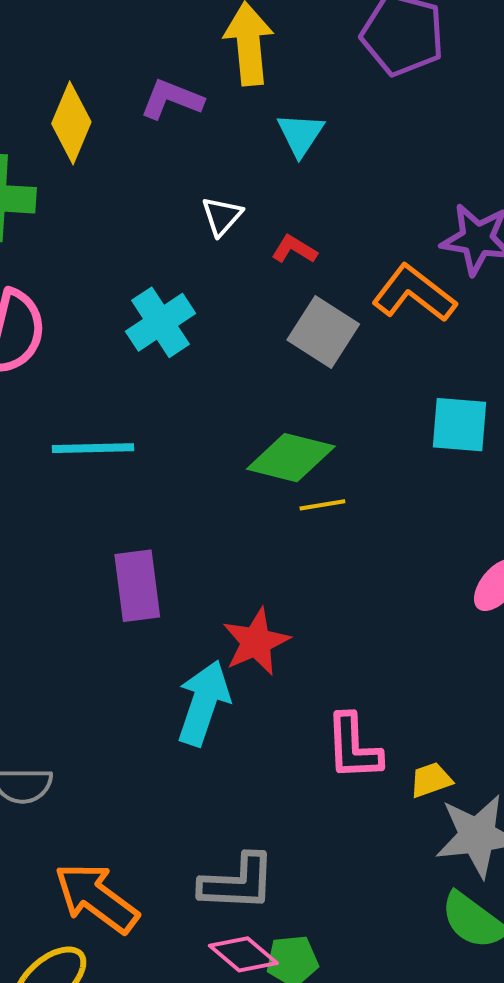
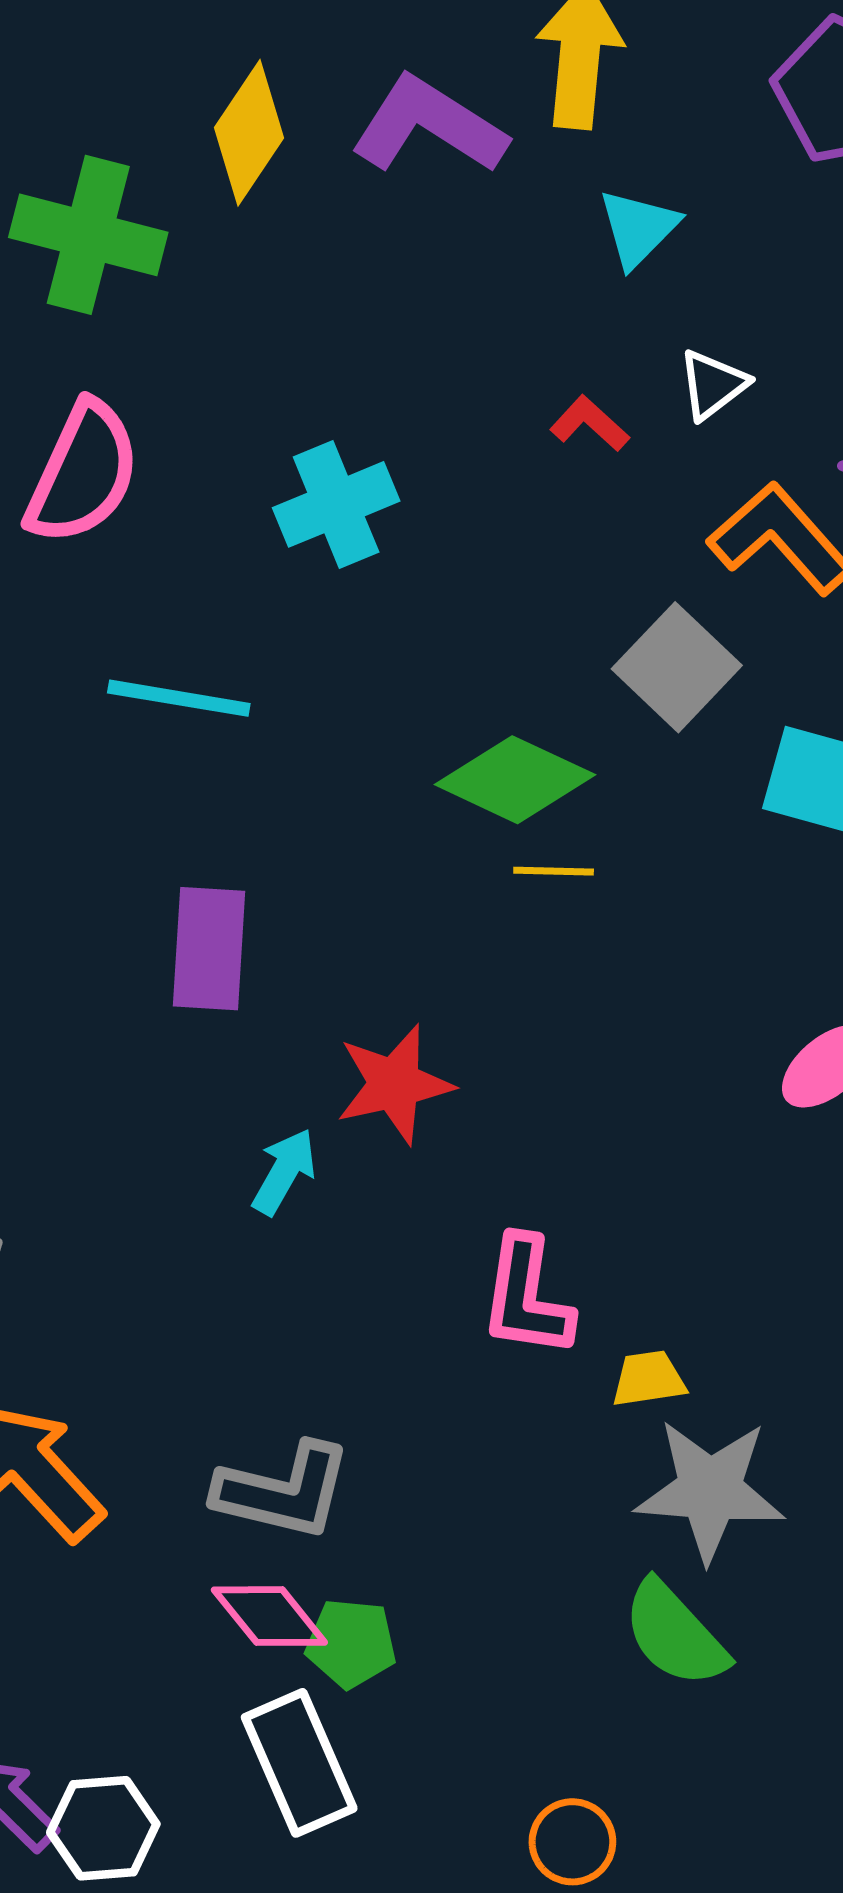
purple L-shape: (172, 99) -> (429, 125), size x1.4
white triangle: (222, 216) -> (713, 385), moved
gray square: (323, 332) -> (677, 667), moved
cyan arrow: (204, 703) -> (284, 1172), size x0.6

